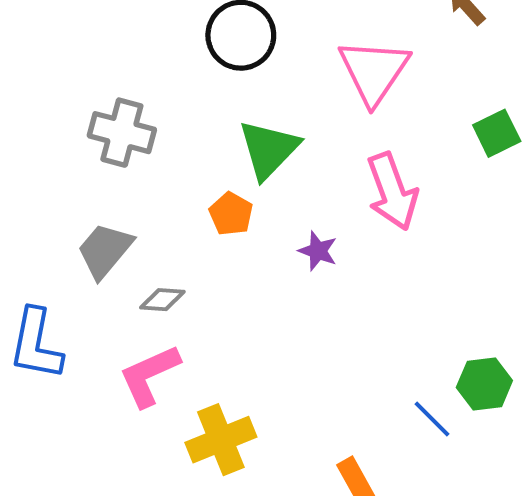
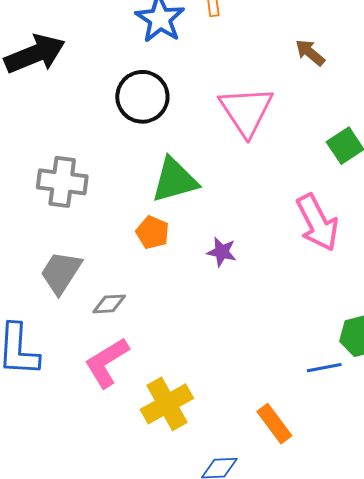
green triangle: (269, 149) -> (175, 180), turned 38
pink arrow: (392, 192) -> (317, 223), moved
blue line: (432, 419) -> (324, 368), turned -48

